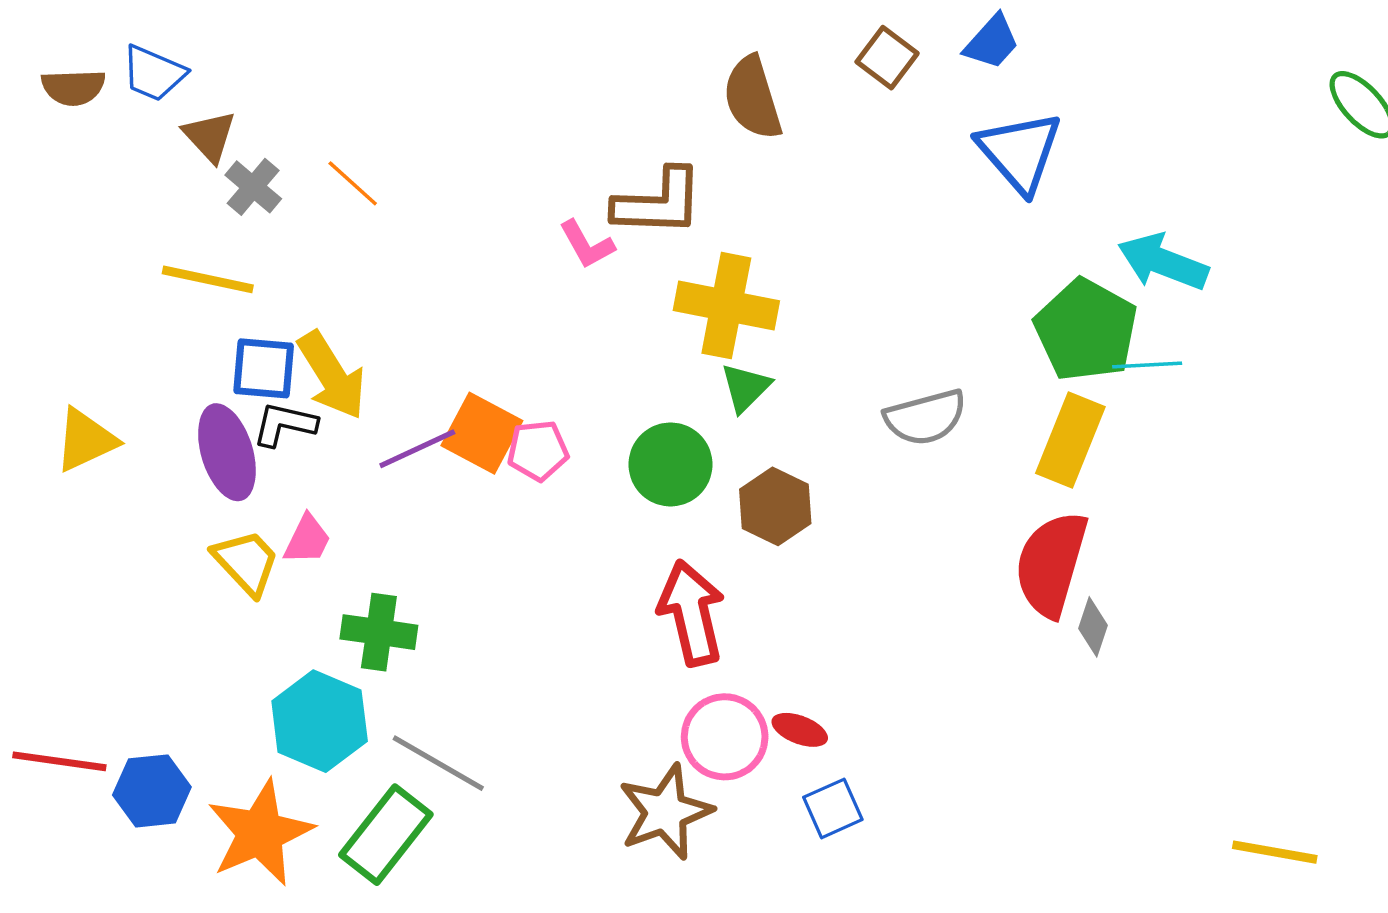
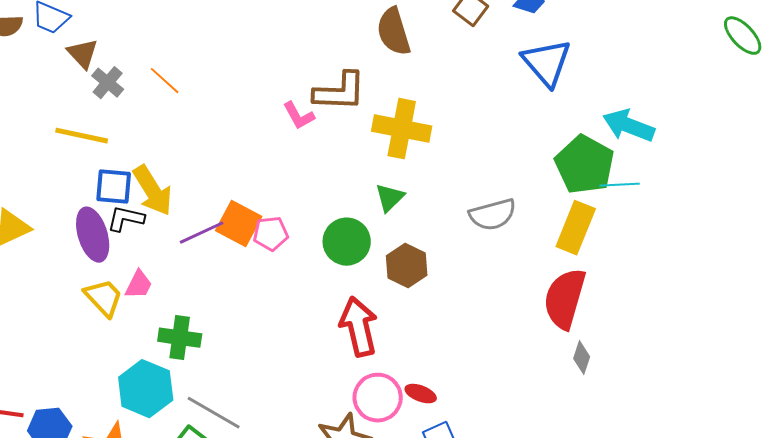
yellow cross: (726, 306) -> (402, 129), moved
gray diamond: (1093, 627) -> (582, 358), moved

